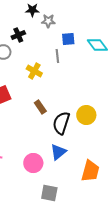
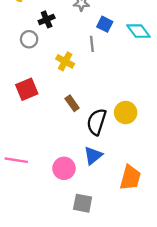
blue square: (68, 39) -> (105, 24), turned 32

